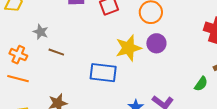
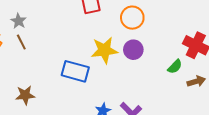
brown line: (56, 52) -> (21, 42), moved, turned 35
green semicircle: (201, 84) -> (175, 67), moved

